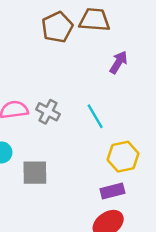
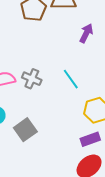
gray square: (35, 173) -> (25, 130), turned -30

